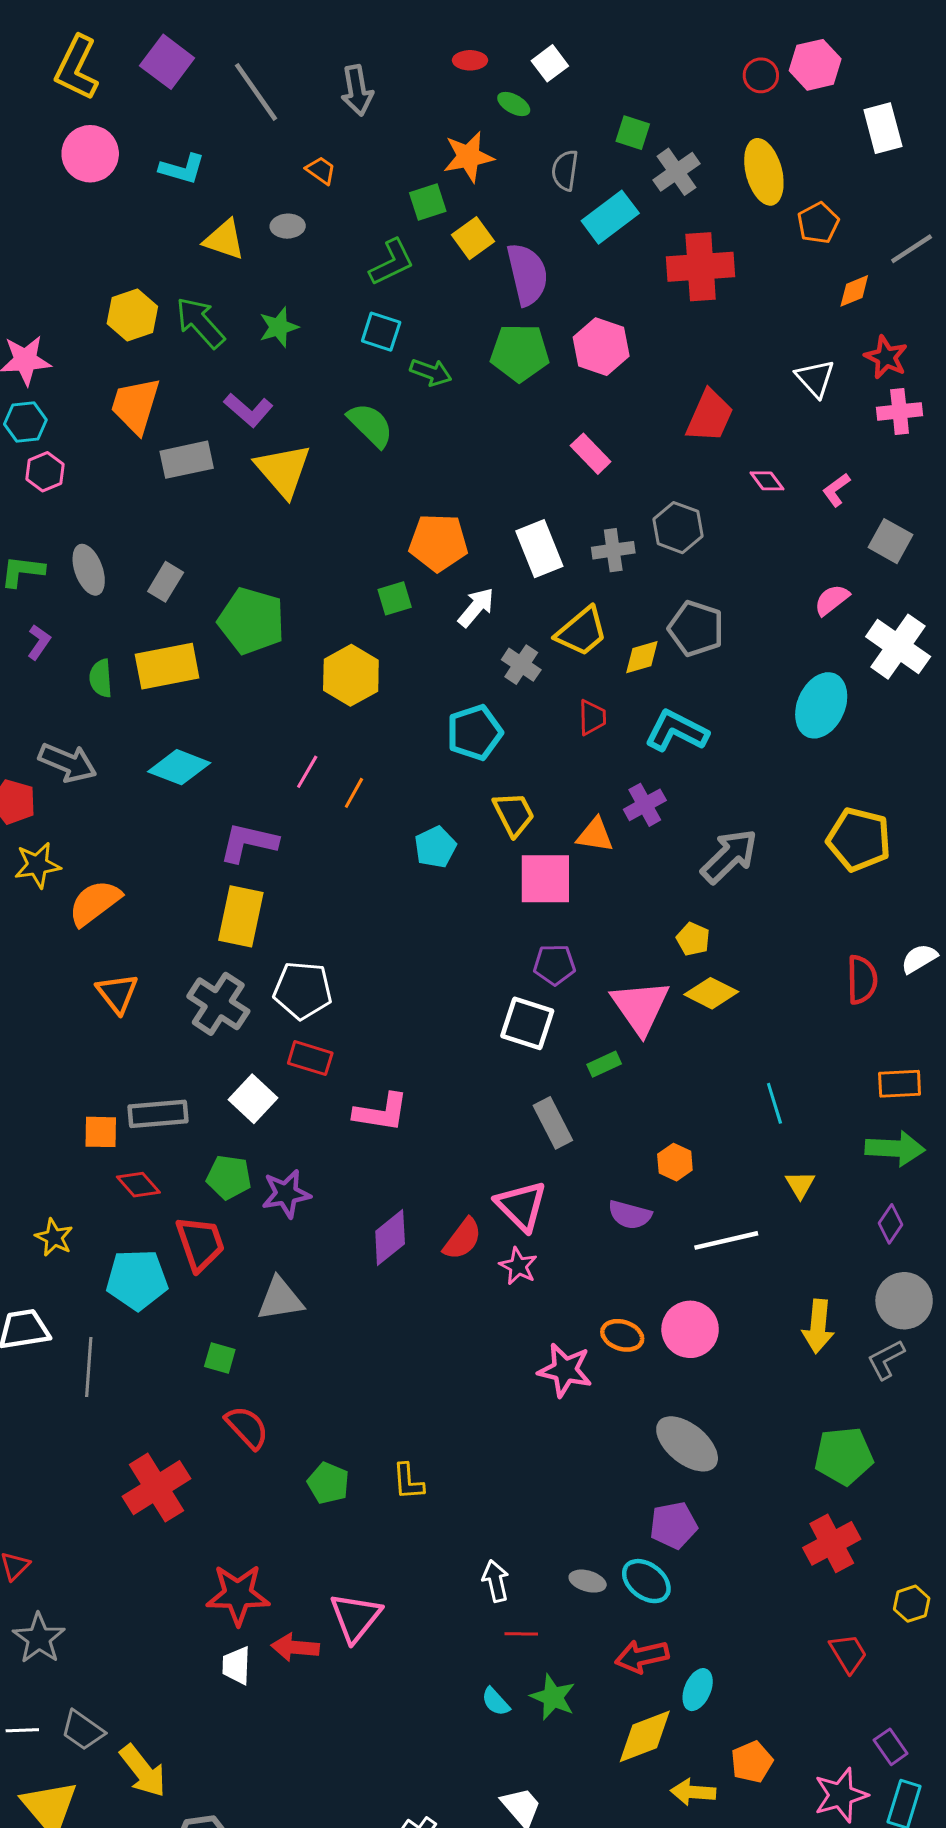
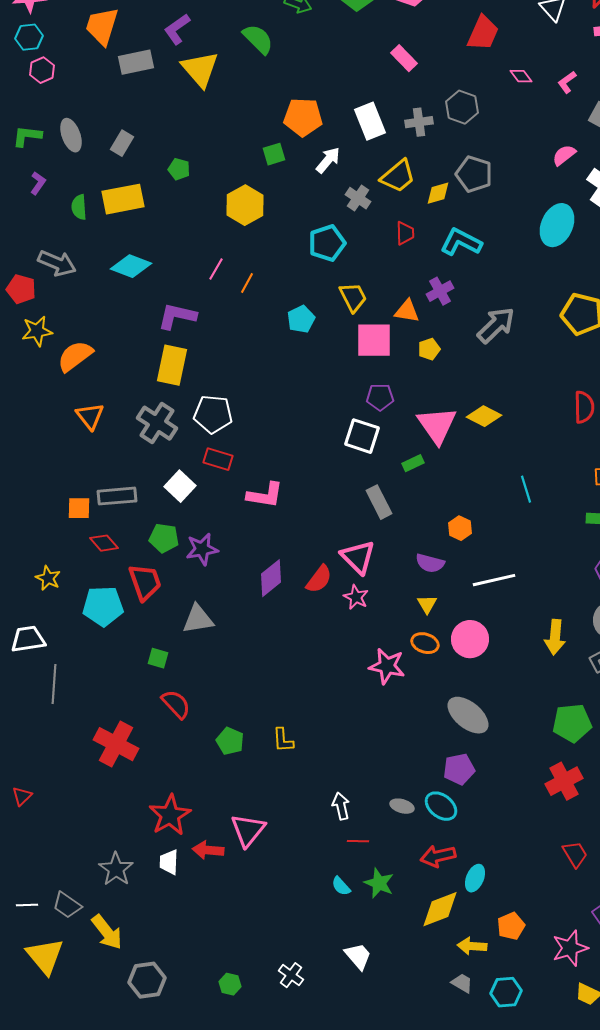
purple L-shape: (248, 410) -> (177, 29), turned 104
green pentagon: (251, 621) -> (179, 169), size x0.5
yellow pentagon: (693, 939) -> (429, 349), moved, turned 30
yellow triangle: (800, 1185) -> (427, 604), moved
gray line: (89, 1367) -> (54, 684), moved
red cross: (157, 1488) -> (116, 744), turned -30
red star: (238, 1595) -> (170, 815), turned -30
gray star: (39, 1638) -> (116, 869), moved

